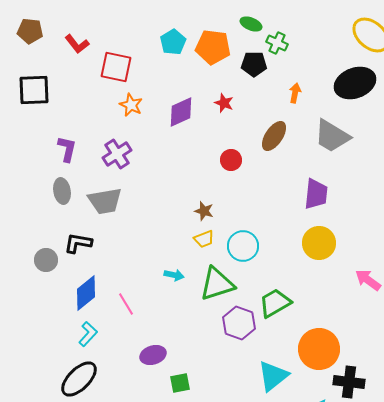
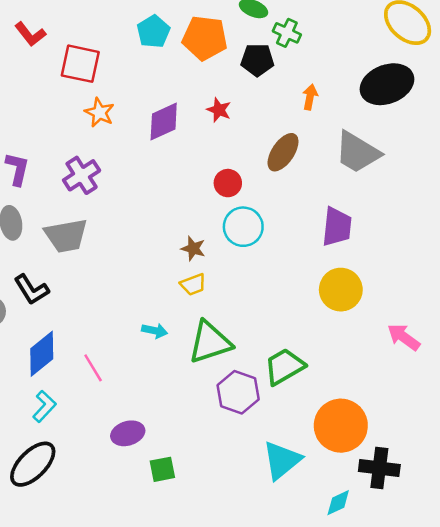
black L-shape: (78, 243) -> (31, 290), turned -132
cyan circle: (243, 246) -> (243, 227), moved

